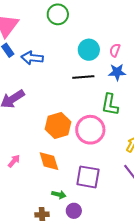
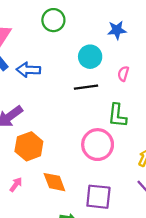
pink semicircle: (115, 50) -> (123, 74), moved
blue star: (117, 72) -> (117, 30), moved
orange hexagon: (58, 126) -> (29, 146), moved

